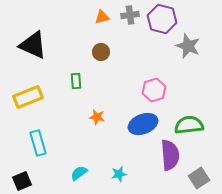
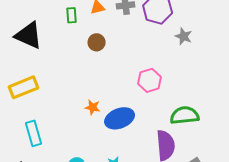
gray star: (188, 46) -> (184, 36), size x0.7
green rectangle: (76, 81) -> (72, 15), moved
blue ellipse: (143, 124) -> (120, 118), moved

